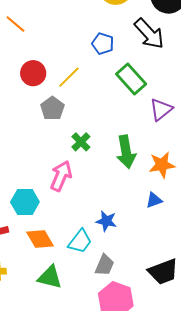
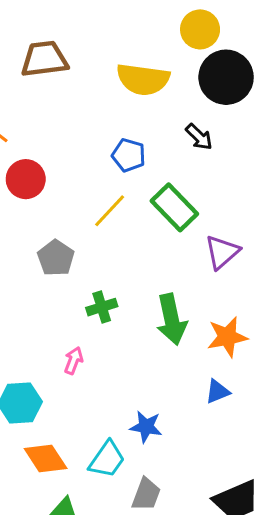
black arrow: (149, 34) -> (199, 137), size x0.6
red circle: (33, 73) -> (26, 179), moved
yellow line: (69, 77) -> (110, 211), moved
green cross: (81, 142) -> (102, 307), turned 30
pink arrow: (61, 176) -> (74, 360), size x0.6

